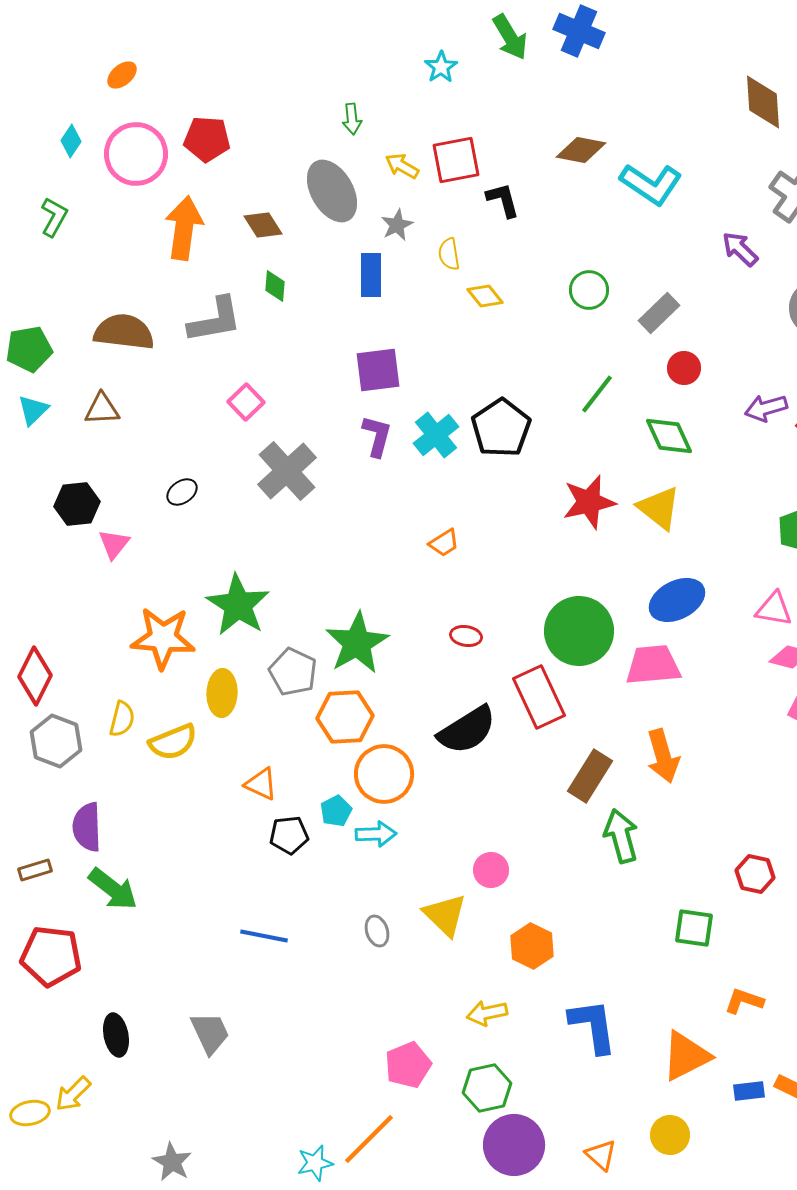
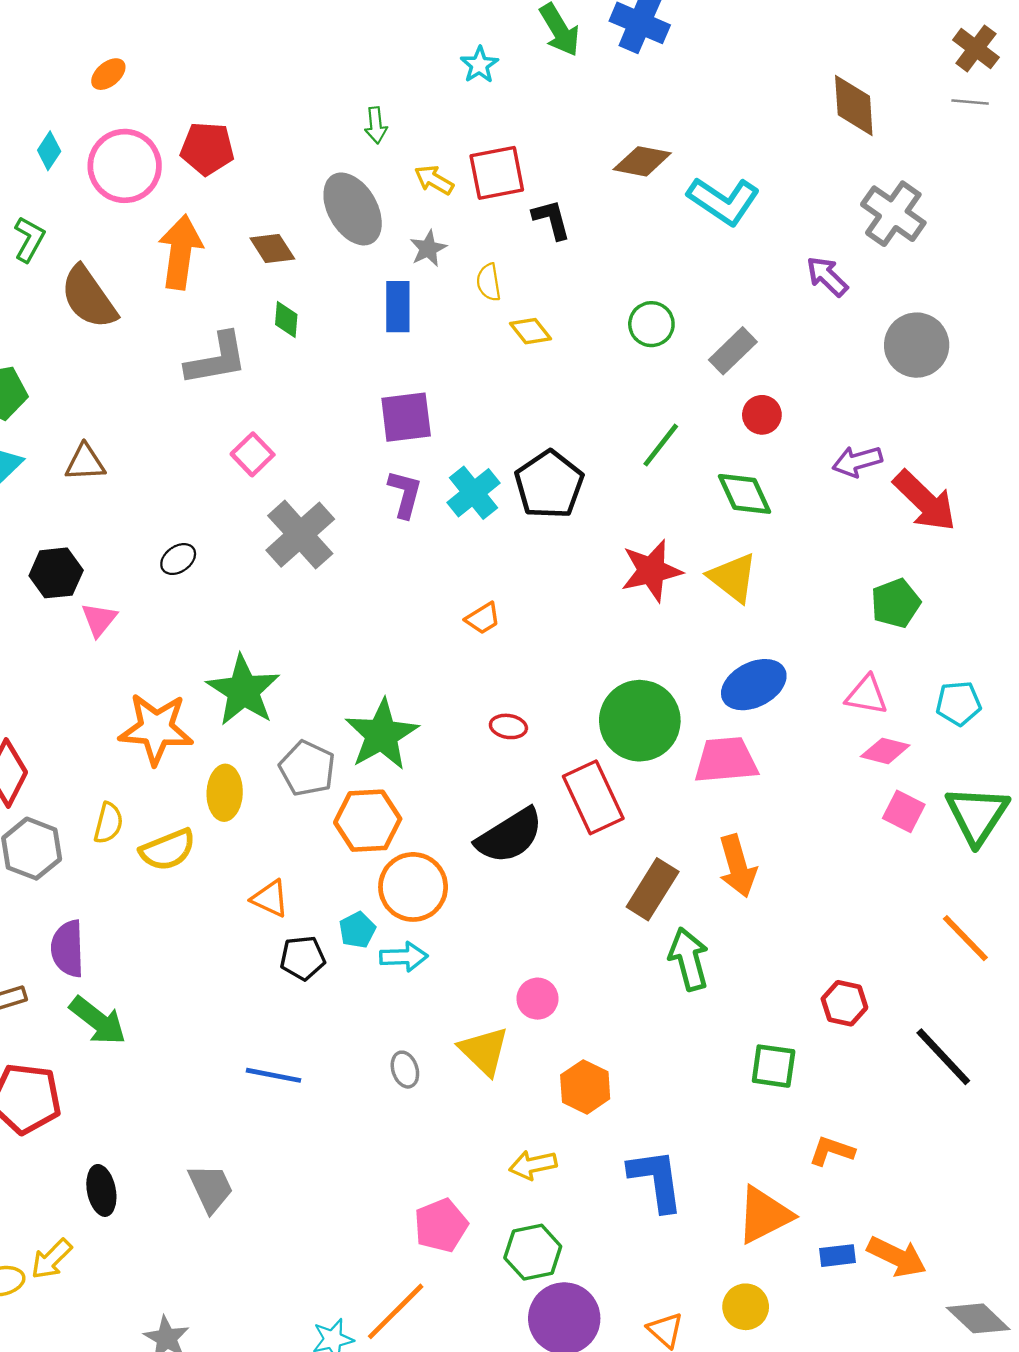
brown semicircle: (124, 332) -> (89, 297), moved, turned -132

